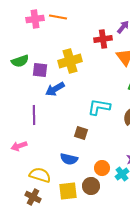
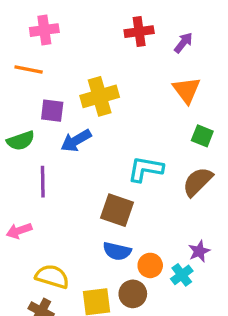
orange line: (58, 17) -> (29, 70), moved
red cross: (103, 39) -> (139, 32), moved
green semicircle: (20, 61) -> (21, 141), moved
brown square: (81, 133) -> (117, 210), size x1.5
blue semicircle: (69, 159) -> (117, 251), moved

